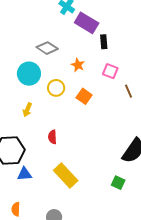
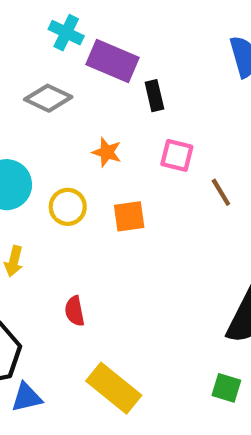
gray diamond: (47, 48) -> (48, 98), moved
orange square: (84, 96) -> (129, 216), turned -35

